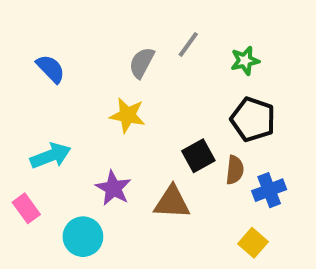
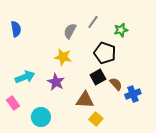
blue semicircle: (51, 69) -> (16, 29), moved, turned 35
black pentagon: (253, 119) -> (105, 53), moved
brown semicircle: (235, 170) -> (116, 84), turned -48
purple star: (113, 188) -> (56, 82), moved
yellow square: (253, 243) -> (96, 119), moved

